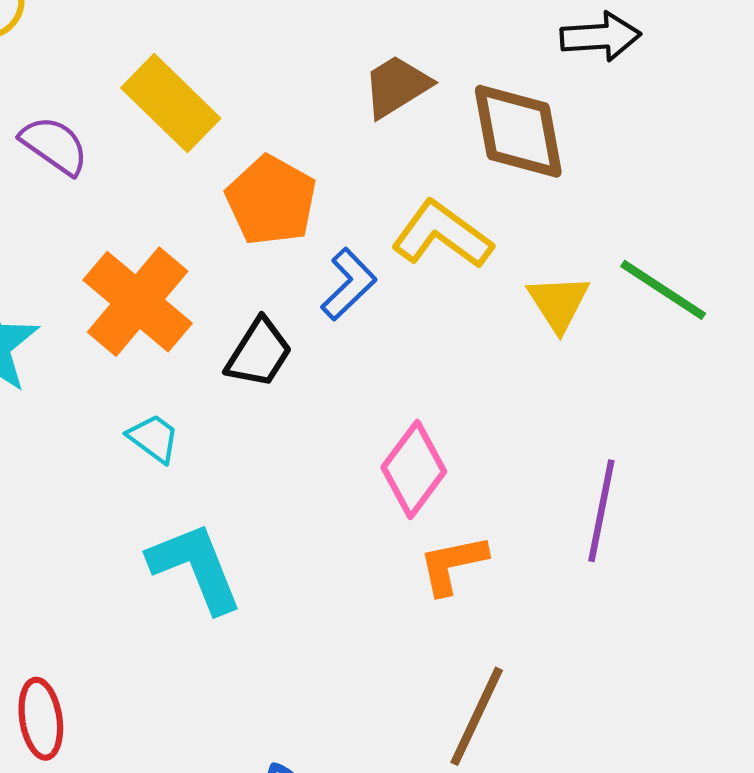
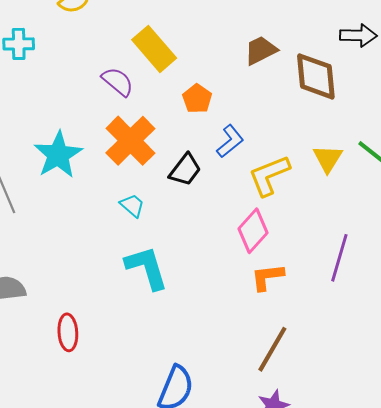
purple semicircle: (54, 145) -> (118, 82), moved
orange pentagon: (271, 200) -> (197, 99), size x0.7
yellow L-shape: (442, 235) -> (269, 175), moved, turned -63

